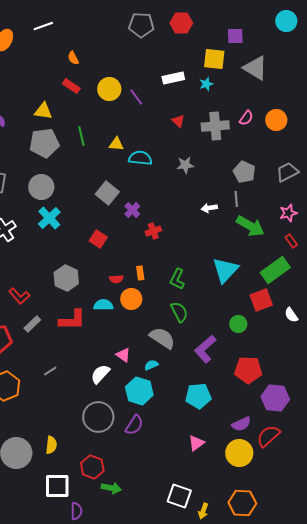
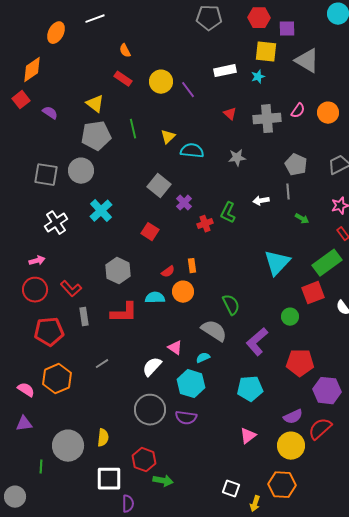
red hexagon: (181, 23) -> (259, 18), moved
gray pentagon: (141, 25) -> (209, 18), moved
yellow triangle: (43, 111) -> (95, 104), turned 30
yellow triangle: (116, 144) -> (168, 137), turned -49
gray circle: (41, 187) -> (81, 171), moved
green arrow: (250, 226) -> (302, 219), size x0.5
red semicircle: (116, 279) -> (168, 272), turned -32
green L-shape: (177, 279) -> (228, 213), moved
gray rectangle: (32, 324) -> (84, 317), turned -54
purple semicircle: (134, 425) -> (186, 418), turned 65
white square: (179, 496) -> (231, 489), size x0.7
orange hexagon: (242, 503) -> (282, 485), moved

